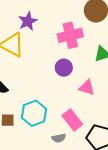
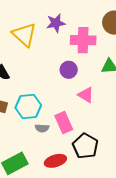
purple star: (28, 21) -> (56, 23), moved
gray semicircle: (59, 138) -> (42, 128), moved

